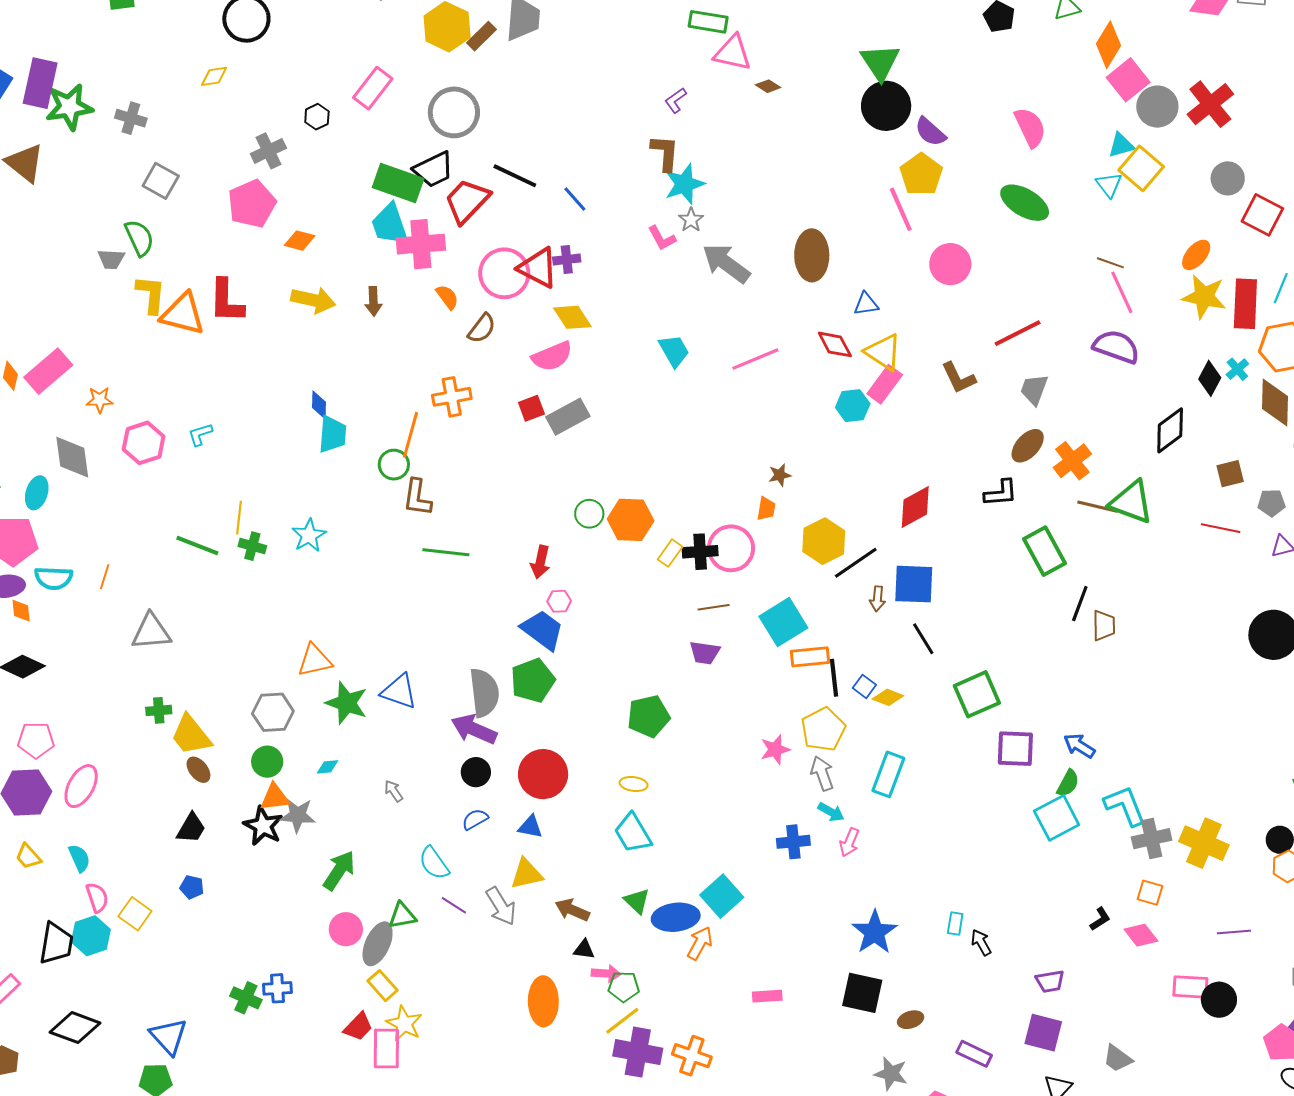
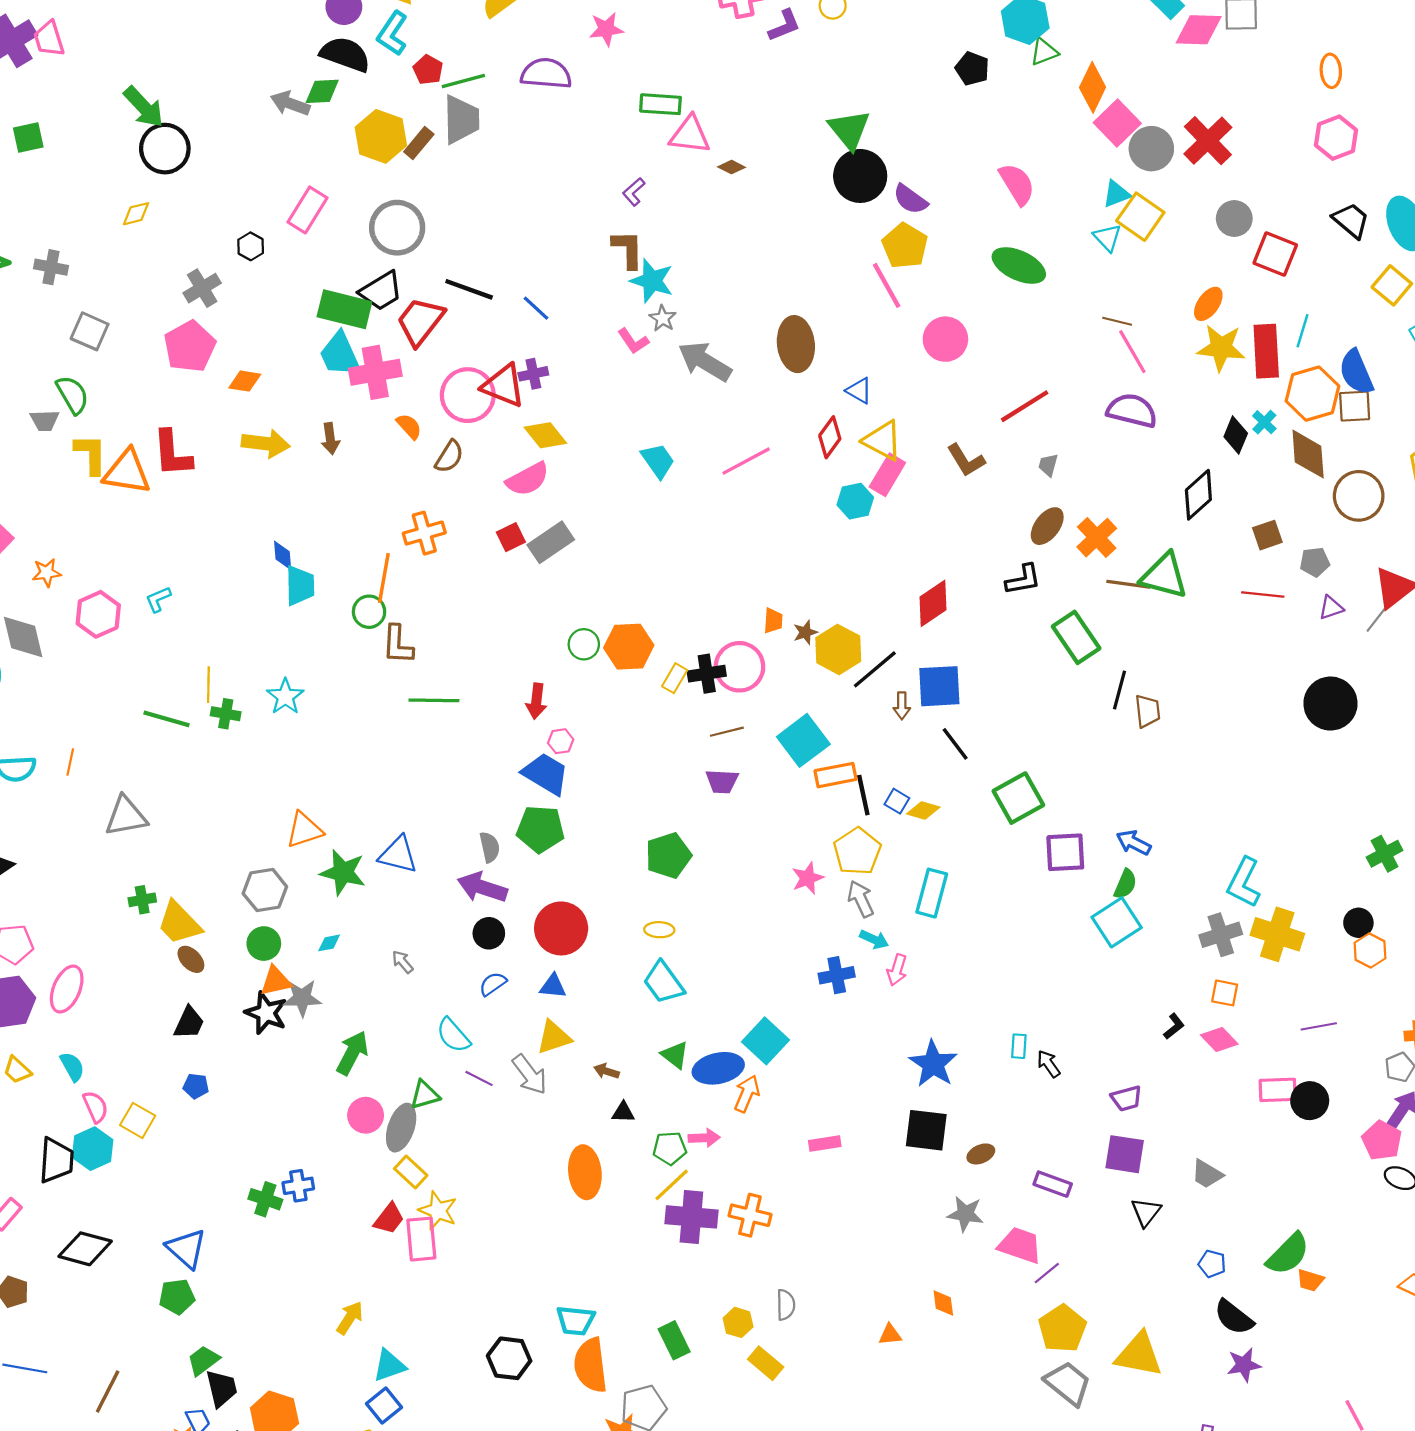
cyan star: (684, 184) -> (652, 281), turned -30
blue triangle: (866, 304) -> (859, 391), turned 44
red diamond: (835, 344) -> (830, 437), turned 69
gray trapezoid: (1034, 389) -> (1048, 465), size x0.7
brown star: (780, 475) -> (805, 632), moved
green pentagon: (533, 680) -> (540, 829), turned 30
gray semicircle: (484, 693) -> (490, 847), size x0.6
cyan L-shape: (1125, 806) -> (1244, 882), moved, turned -126
brown arrow: (572, 910) -> (606, 1071), size x0.7
pink arrow: (606, 973) -> (704, 1138), moved

